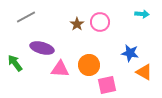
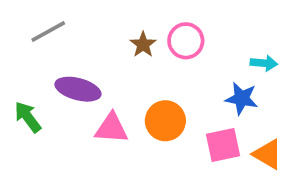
cyan arrow: (142, 14) -> (264, 63), moved
orange triangle: (144, 72) -> (268, 154), moved
pink square: (107, 85) -> (223, 145), moved

